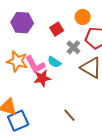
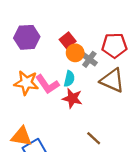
orange circle: (83, 17) -> (75, 53), moved
cyan semicircle: (54, 62) -> (69, 79), turned -104
red star: (42, 78) -> (72, 98), moved, turned 30

